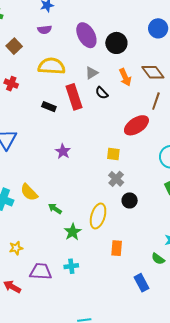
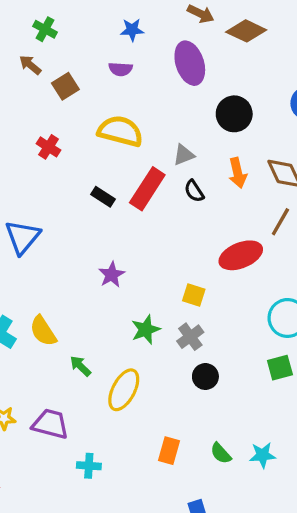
purple ellipse: (86, 35) -> (190, 63), moved
red rectangle: (74, 97) -> (147, 189), turned 40
yellow ellipse: (98, 216) -> (124, 390), moved
green star: (73, 232) -> (146, 330), moved
green semicircle: (158, 259) -> (221, 453), moved
purple trapezoid: (41, 272) -> (50, 424), moved

